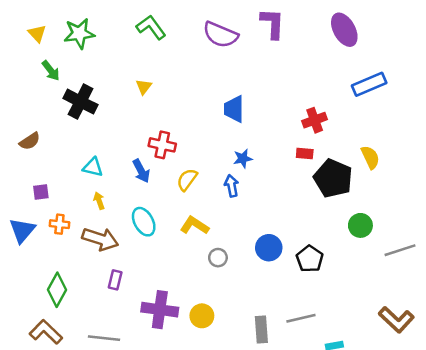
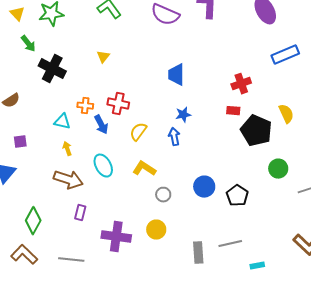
orange cross: (59, 224) -> (85, 106), moved
yellow circle: (202, 316) -> (156, 230), moved

